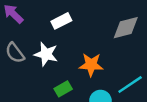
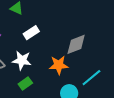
gray diamond: (126, 28) -> (76, 44), moved
green rectangle: (63, 89) -> (25, 83), moved

